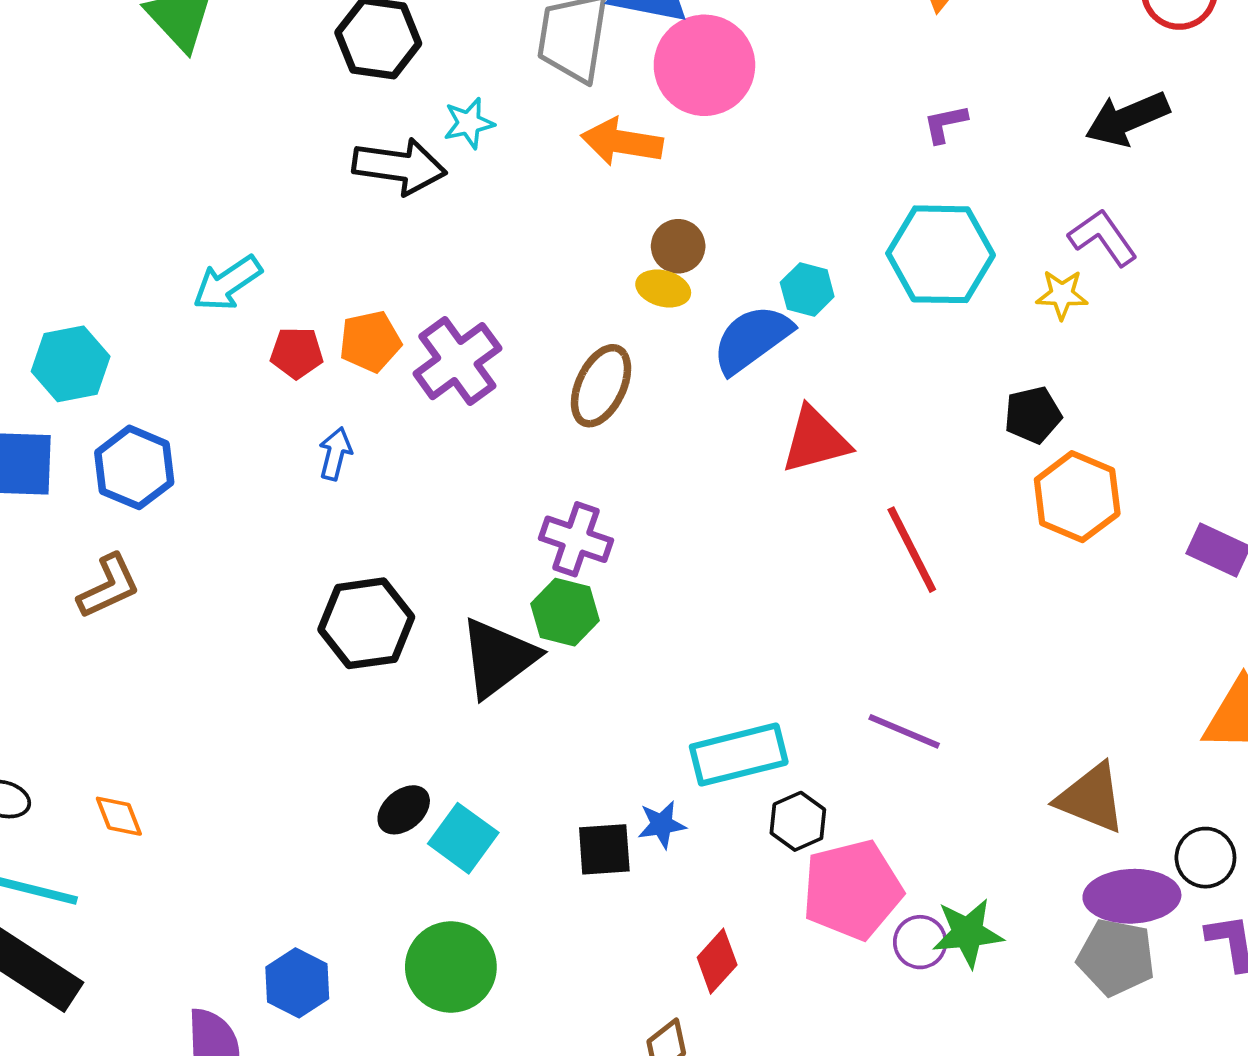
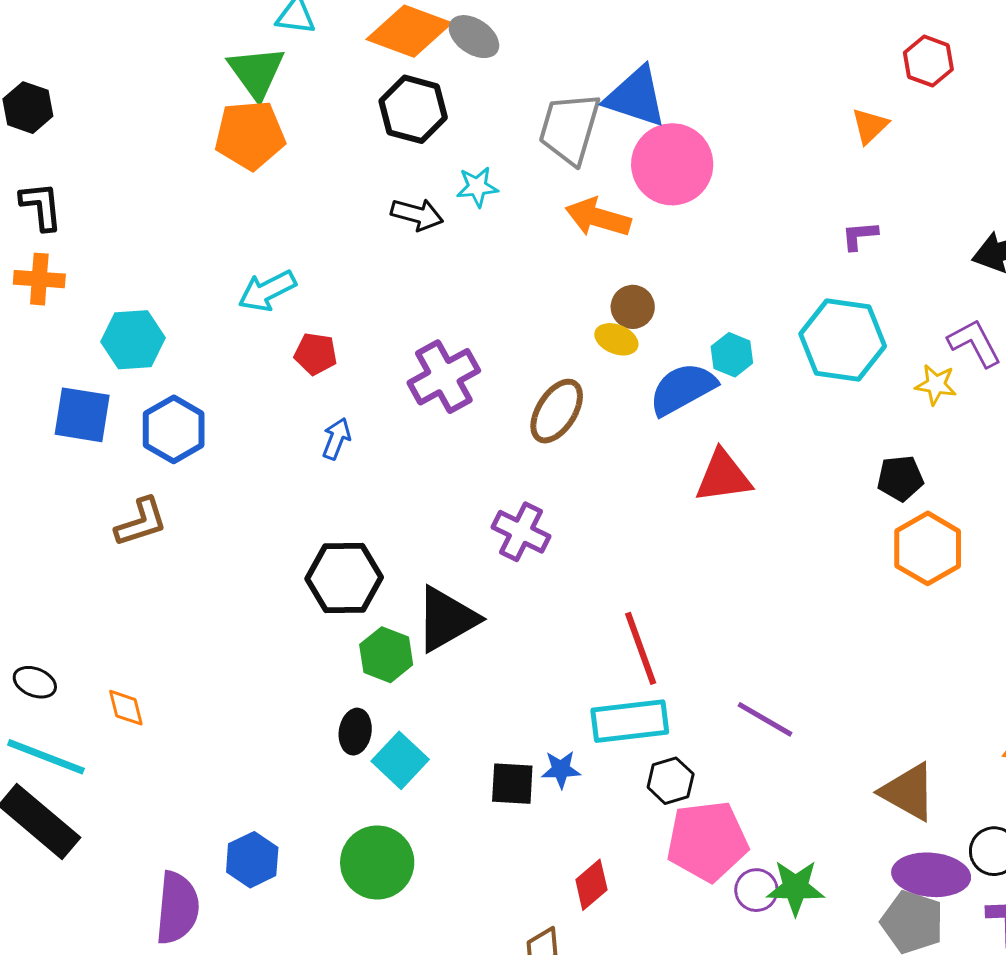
black arrow: (399, 166) -> (417, 215), size x0.7
orange pentagon: (370, 341) -> (250, 135), moved, size x1.4
red line: (912, 550) -> (641, 648), moved
green hexagon: (565, 612) -> (386, 655), moved
black ellipse: (404, 810) -> (355, 732), turned -48

